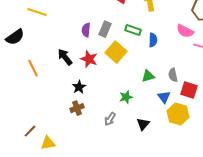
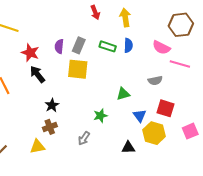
blue semicircle: (153, 40) -> (128, 45), moved
yellow square: (116, 52) -> (78, 69), moved, turned -35
red star: (89, 59) -> (30, 53), moved
gray semicircle: (173, 75) -> (155, 80), moved, turned -88
black triangle: (143, 124) -> (128, 148), moved, turned 48
yellow triangle: (48, 143) -> (37, 147), moved

